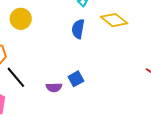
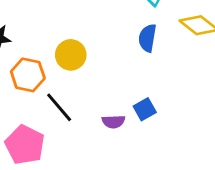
yellow circle: (21, 19) -> (71, 55), moved

